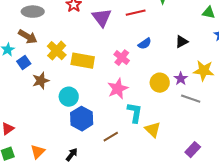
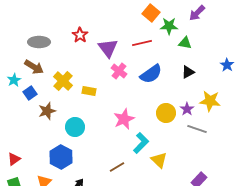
green triangle: (209, 13) -> (185, 43), moved
blue semicircle: (145, 44) -> (151, 74), size x1.6
pink cross: (122, 58) -> (119, 71), moved
yellow rectangle: (83, 61) -> (89, 91), size x0.6
cyan L-shape: (135, 113) -> (141, 143), turned 35
blue hexagon: (82, 119) -> (61, 157), moved

